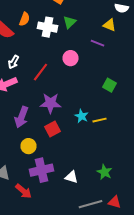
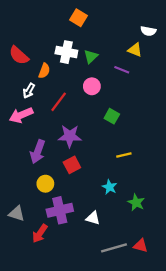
orange semicircle: (24, 19) -> (44, 71), moved
green triangle: (70, 22) -> (91, 56), moved
green square: (110, 85) -> (112, 116), moved
cyan star: (82, 116) -> (110, 187), moved
green star: (104, 172) -> (136, 203), moved
red arrow: (24, 191) -> (40, 234), turned 84

